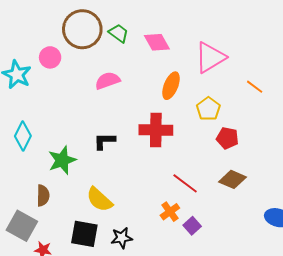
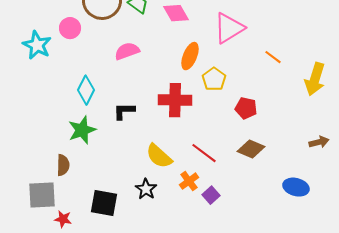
yellow pentagon: (208, 109) -> (214, 79), moved
cyan diamond: (23, 136) -> (86, 90), moved
yellow semicircle: (99, 200) -> (159, 156), moved
gray square: (22, 226) -> (42, 195), turned -32
black star: (122, 238) -> (146, 189), moved, turned -30

